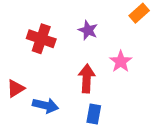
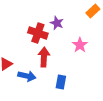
red cross: (41, 39) -> (38, 33), moved
red arrow: (87, 78) -> (44, 57), moved

